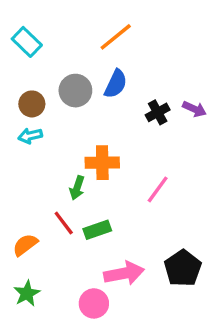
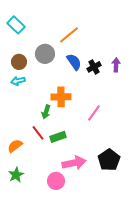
orange line: (116, 37) -> (69, 35), moved
blue semicircle: (116, 84) -> (74, 62), moved, turned -60
purple arrow: (194, 109) -> (116, 65), turned -112

